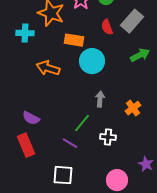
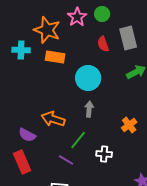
gray rectangle: (132, 21) -> (128, 38), turned -55
orange rectangle: (74, 40) -> (55, 57), moved
orange arrow: (48, 68) -> (53, 119), moved
gray arrow: (100, 99) -> (89, 109), moved

